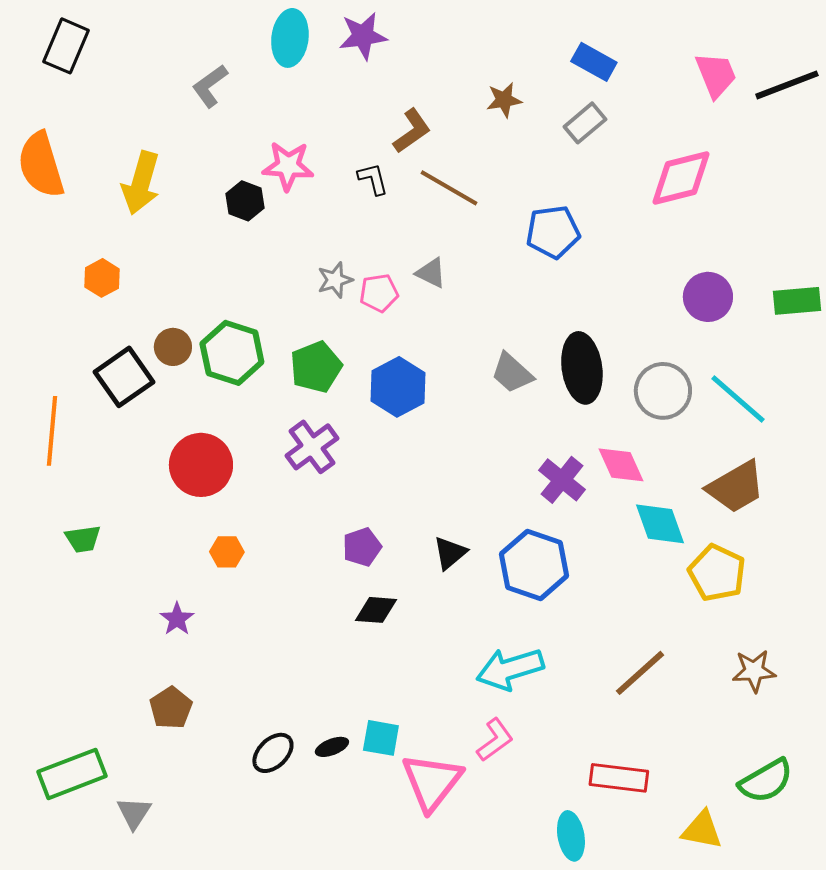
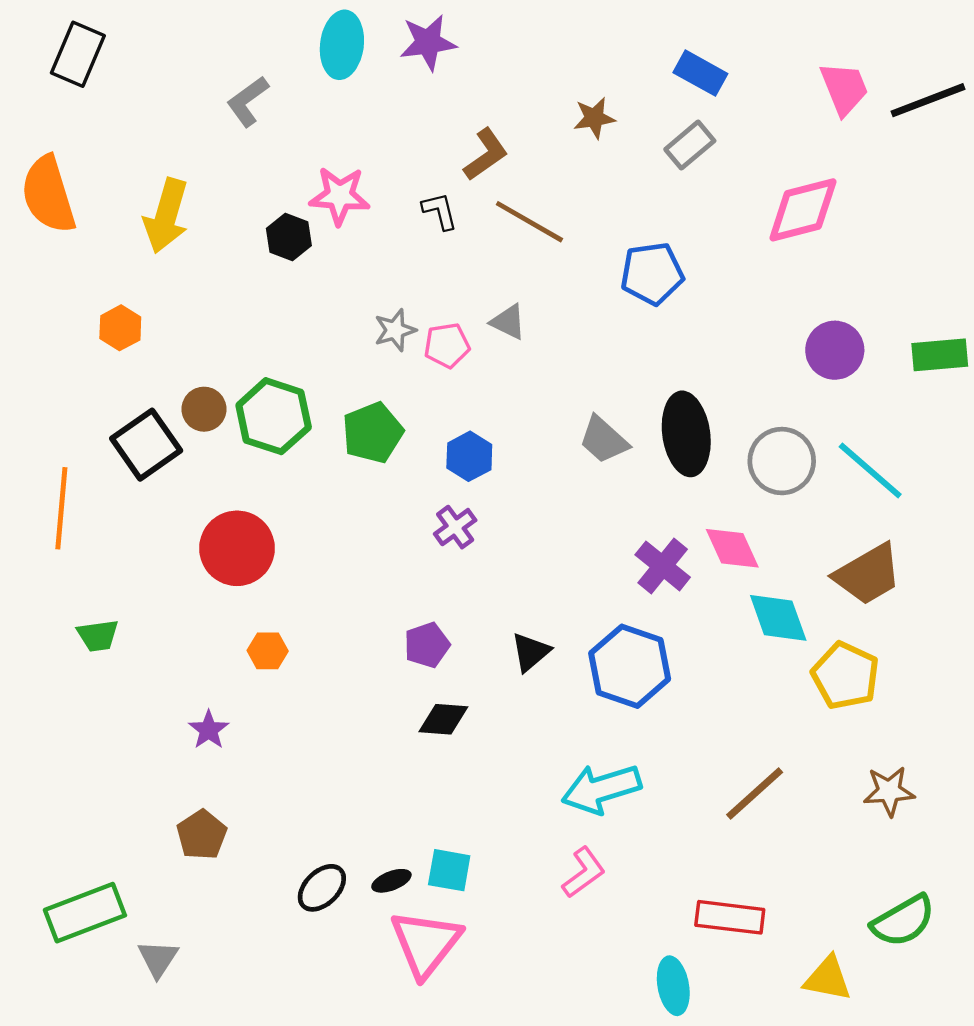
blue hexagon: (398, 387) -> (469, 456), size x0.7
purple cross: (312, 447) -> (455, 527), moved, size x0.7
pink triangle: (432, 782) -> (426, 943), moved

